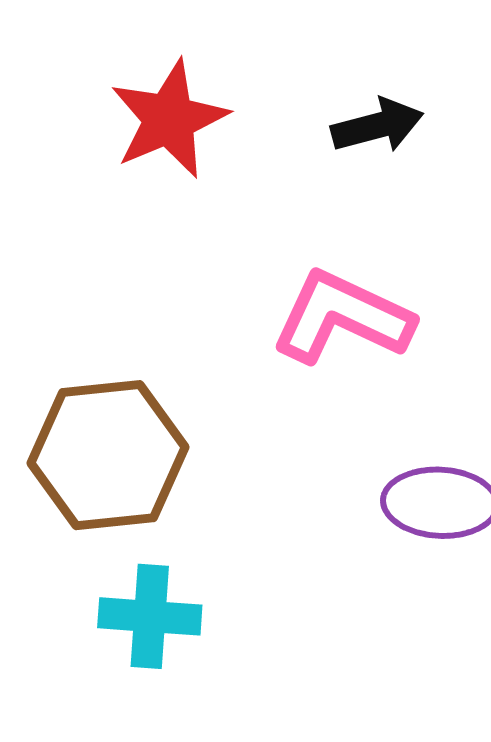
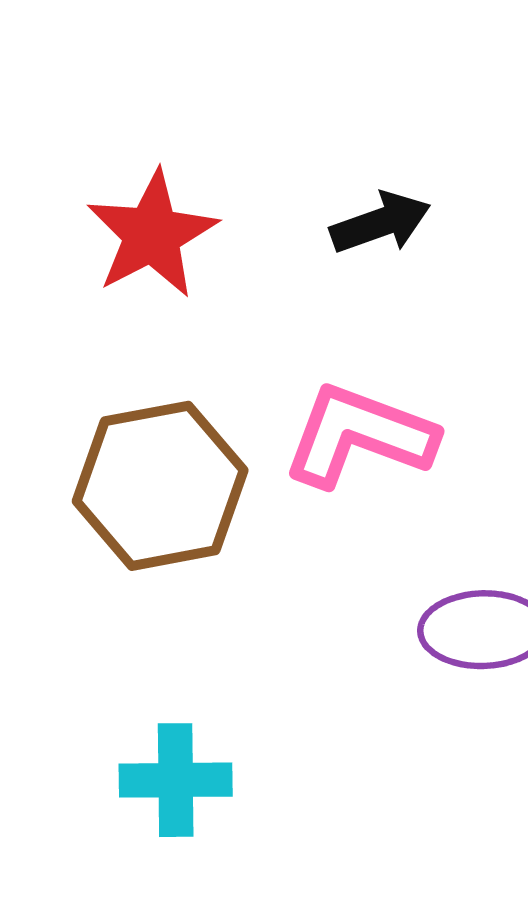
brown hexagon: (108, 455) -> (160, 486), moved

